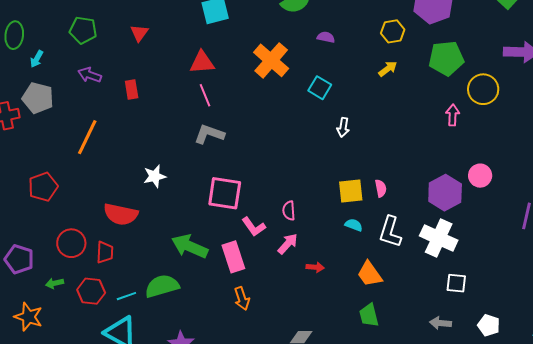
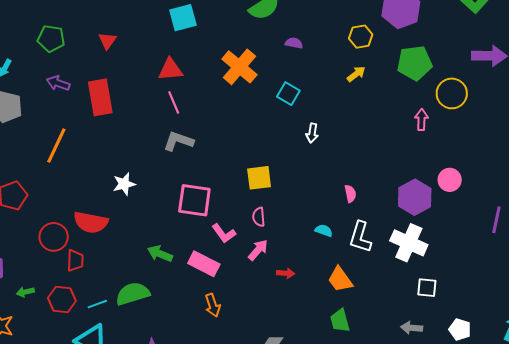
red rectangle: (132, 89) -> (100, 97), size x1.8
yellow square: (351, 191) -> (259, 178), moved
red circle: (71, 243) -> (54, 237), moved
green arrow: (190, 246) -> (160, 254), size x0.7
pink rectangle: (233, 257) -> (204, 264), turned -44

